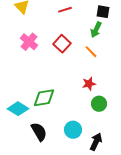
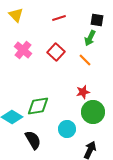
green circle: (99, 104) -> (93, 112), size x1.5
cyan circle: (73, 130) -> (67, 129), moved

